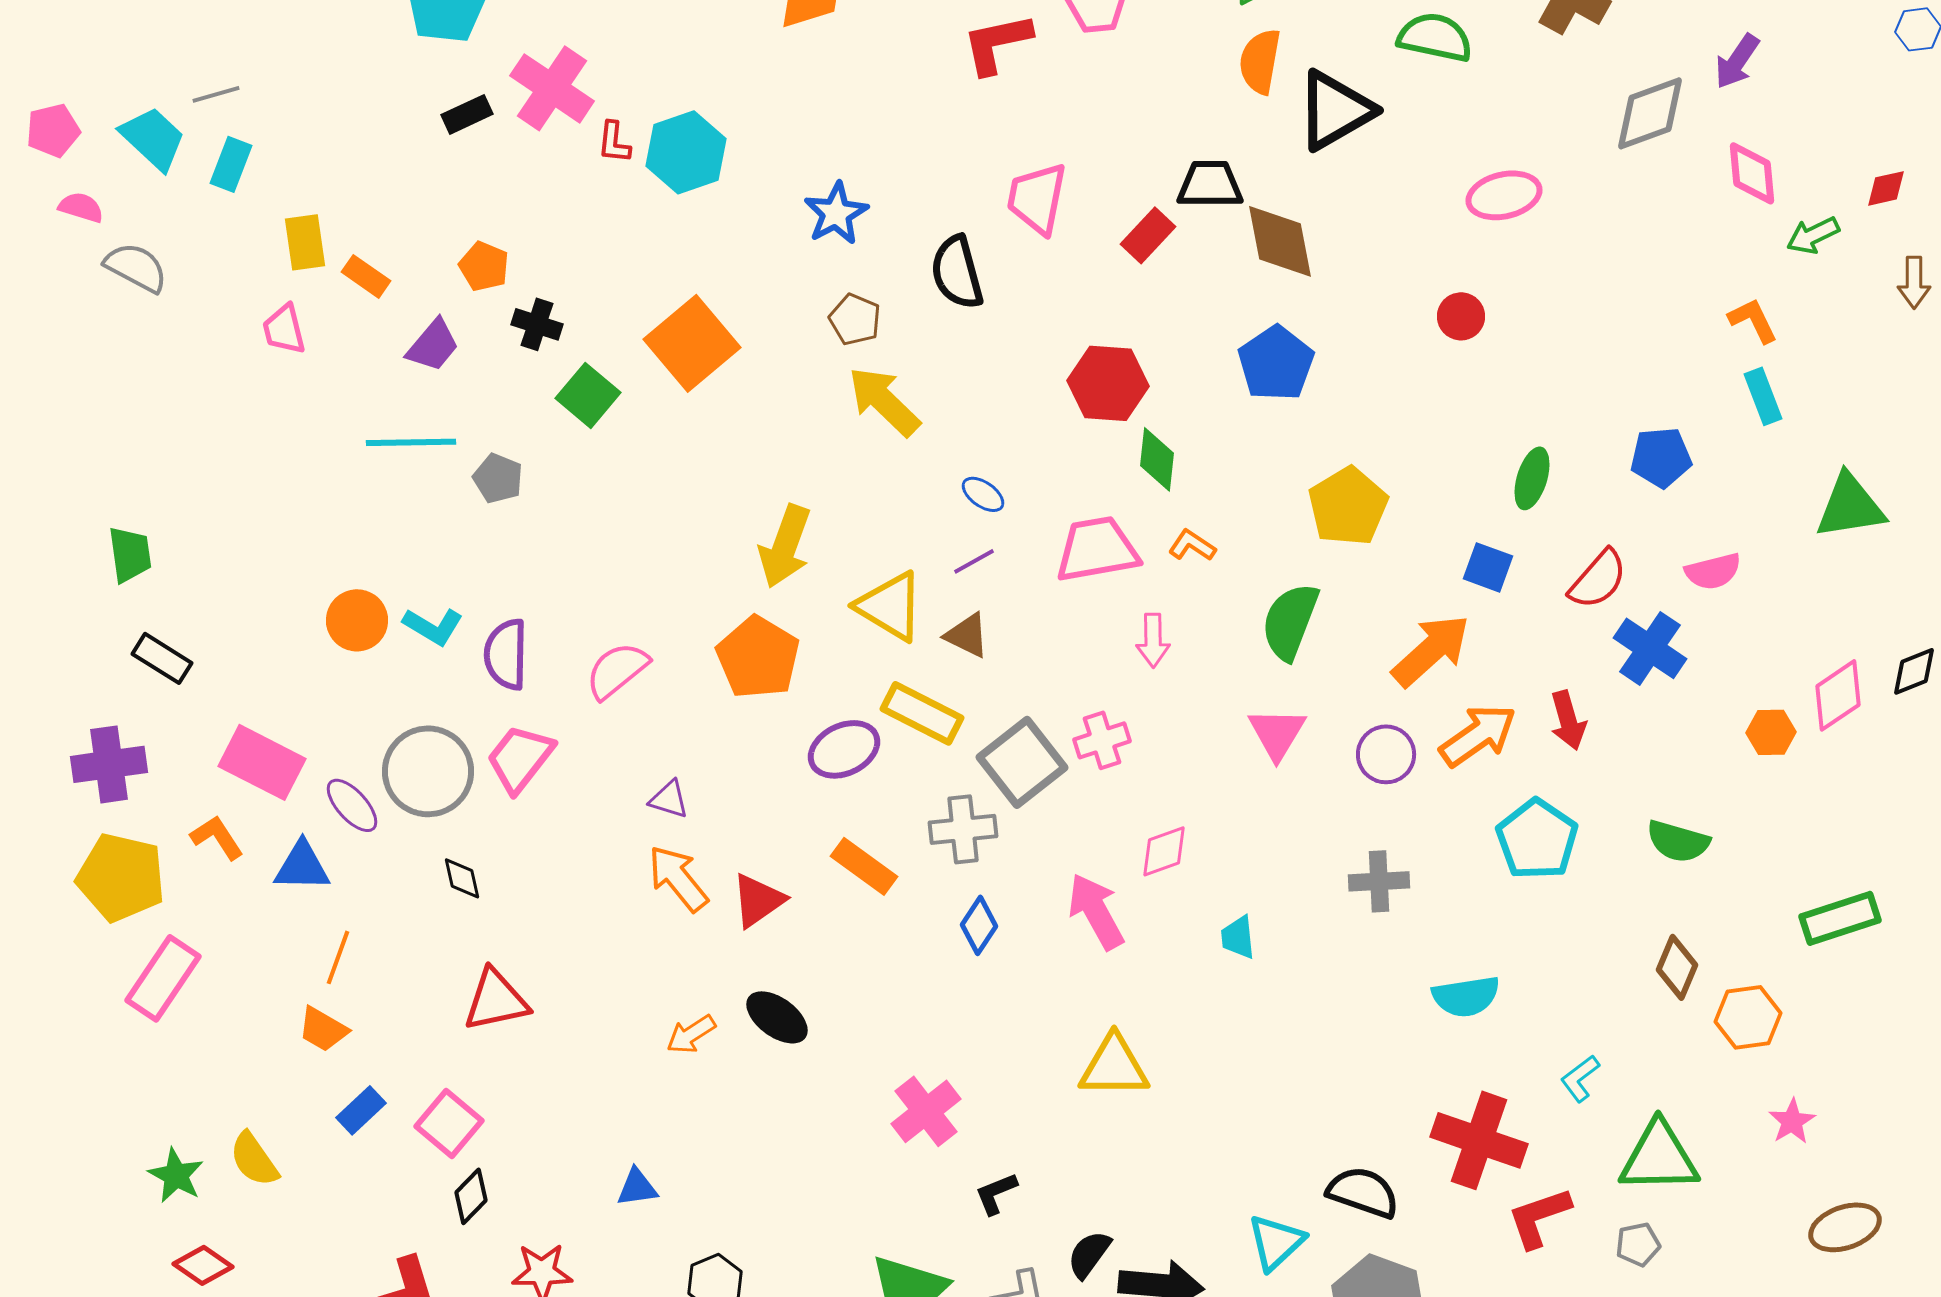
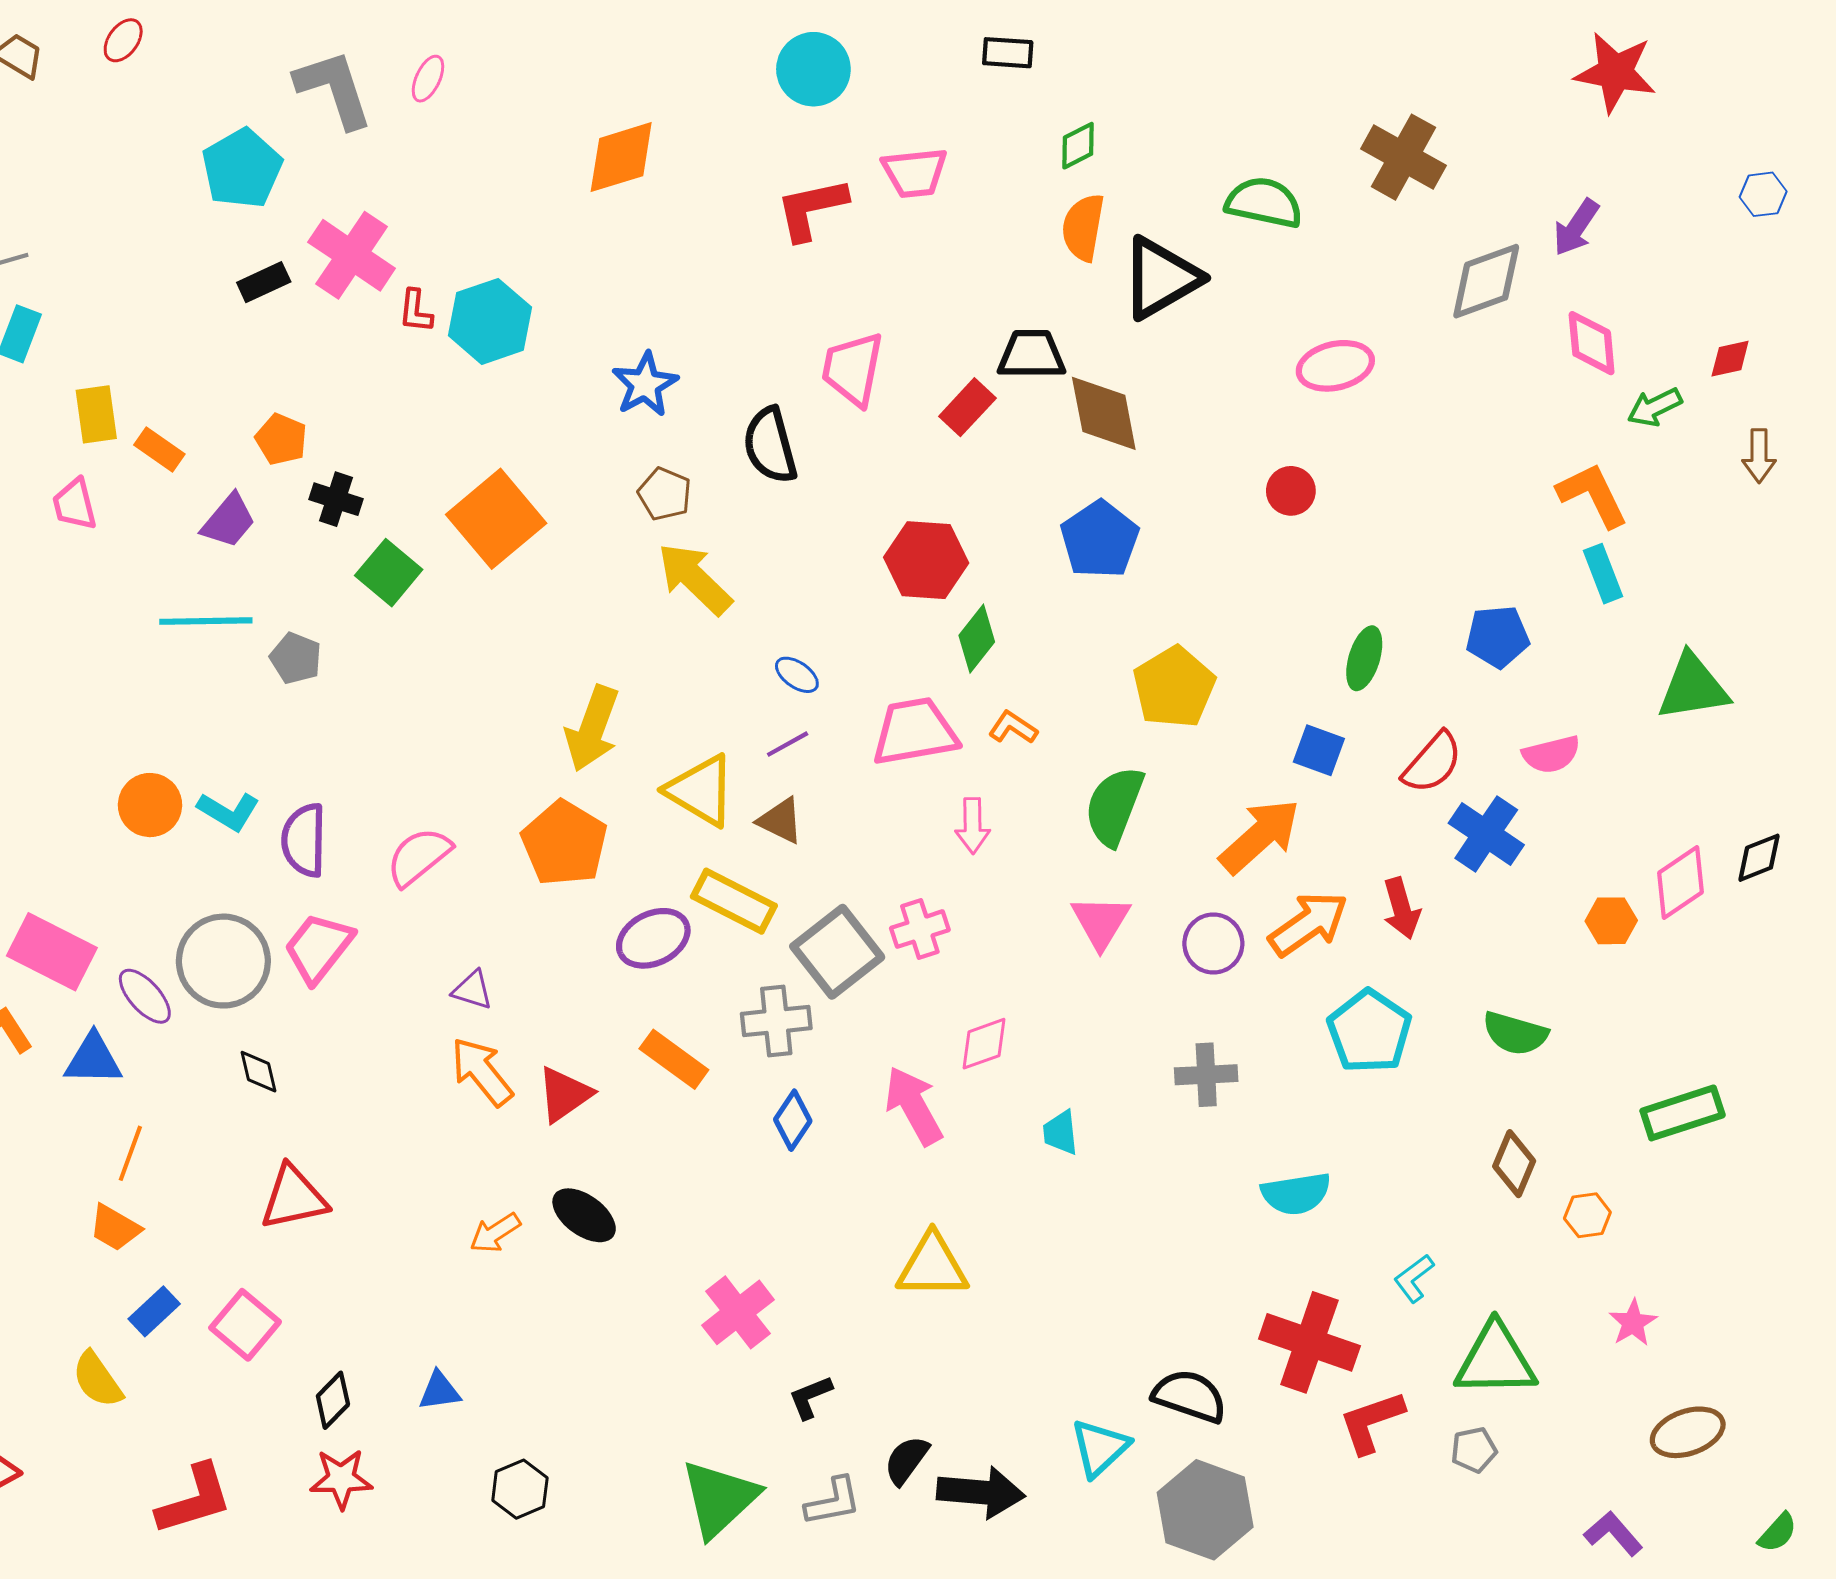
orange L-shape: (1753, 320) -> (1593, 495), size x1.4
green diamond: (1157, 459) -> (977, 639), turned 32
orange hexagon: (1748, 1017) -> (1587, 1215), size x0.7
yellow semicircle: (254, 1159) -> (97, 1380), moved
black diamond: (471, 1196) -> (333, 1400), moved

